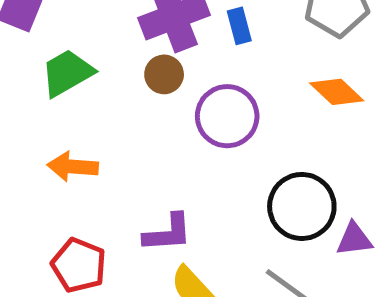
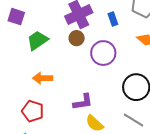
blue rectangle: (239, 26) -> (113, 19), moved
red pentagon: (79, 265) -> (33, 111), moved

